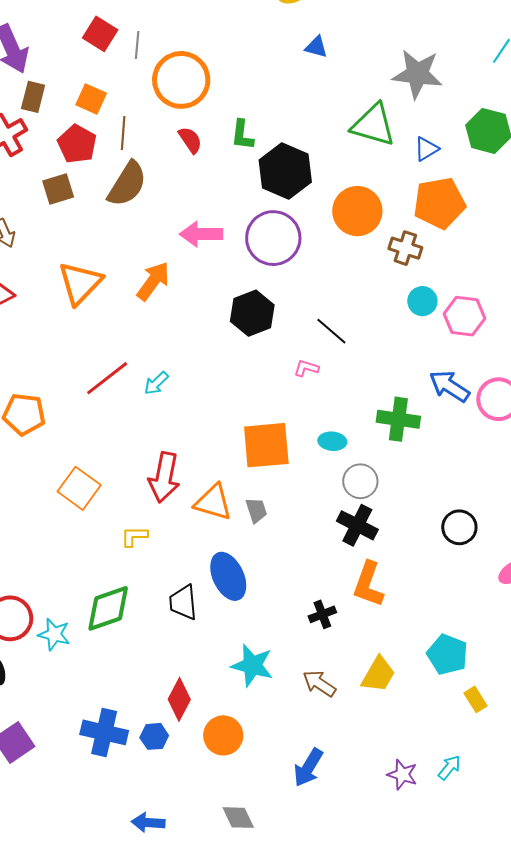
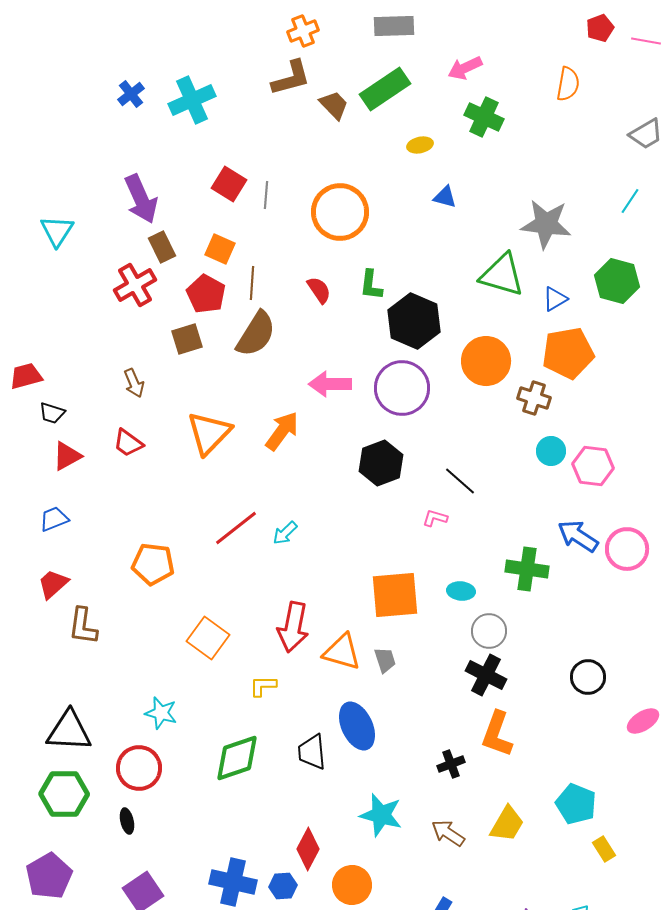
orange circle: (181, 80) -> (340, 212), moved
brown rectangle: (33, 97) -> (162, 247), turned -40
cyan star: (54, 634) -> (161, 713), moved

